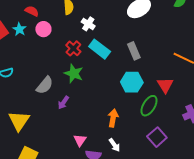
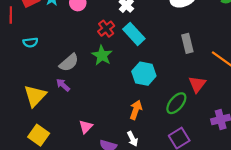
gray rectangle: (134, 51) -> (187, 43), moved
cyan hexagon: (132, 82) -> (144, 74), moved
purple arrow: (63, 103) -> (63, 85), moved, turned 88
pink triangle: (80, 140) -> (86, 127), moved

